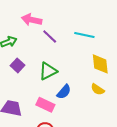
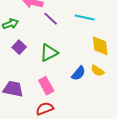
blue semicircle: (64, 92) -> (78, 73), moved
pink rectangle: (45, 105) -> (46, 86), turned 36

